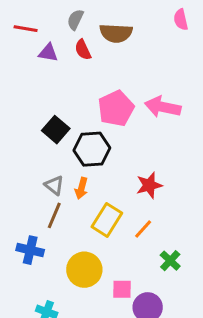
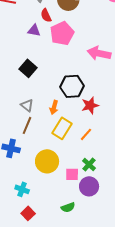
purple triangle: (48, 53) -> (34, 30), moved
pink pentagon: (116, 108) -> (62, 33), moved
black hexagon: (92, 149) -> (72, 86), moved
orange arrow: (81, 188) -> (54, 107), moved
green cross: (170, 261) -> (89, 164), moved

